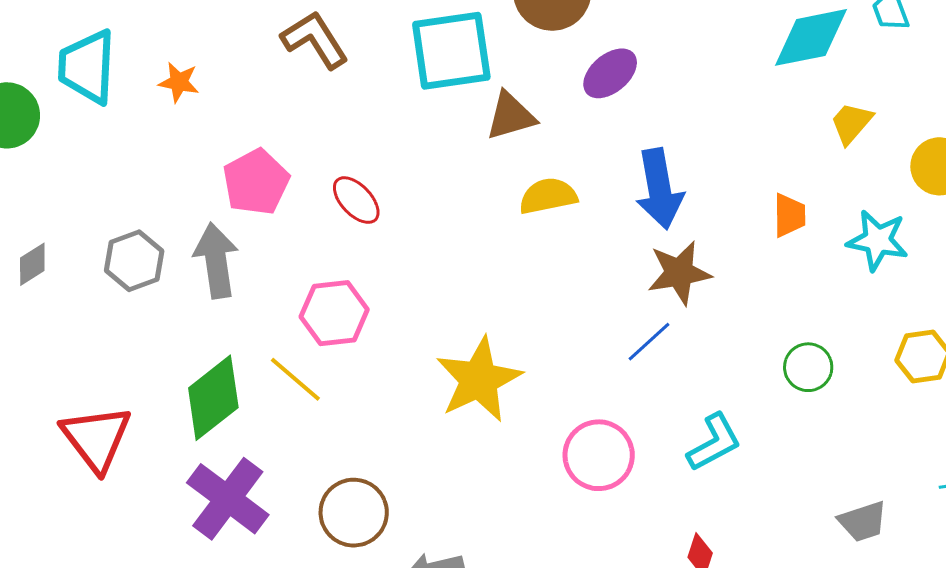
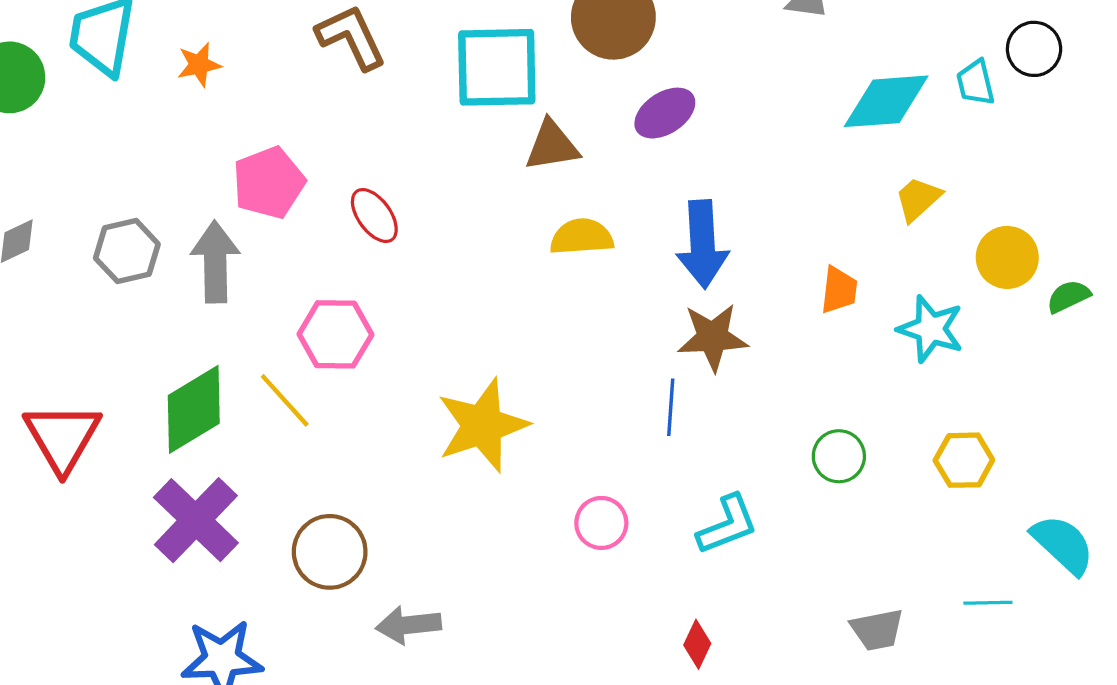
orange star: (179, 82) -> (199, 65), turned -30
blue line: (649, 342) -> (671, 407), turned -51
pink circle: (599, 455) -> (601, 523), size x0.7

